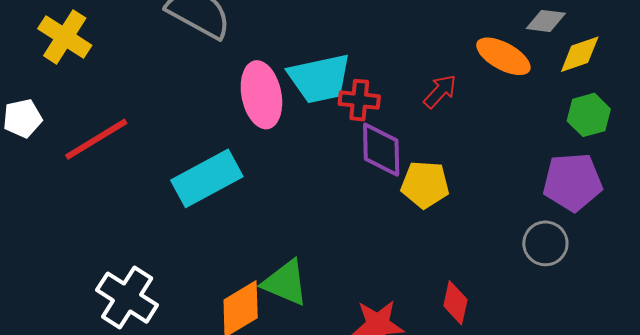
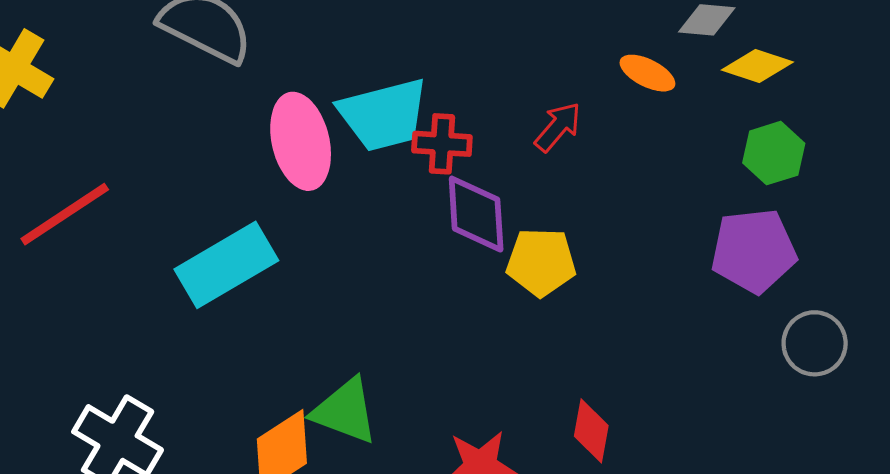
yellow diamond: (580, 54) -> (757, 66), turned 39
orange ellipse: (503, 56) -> (647, 73), size x0.7
gray circle: (545, 243) -> (815, 343), moved

